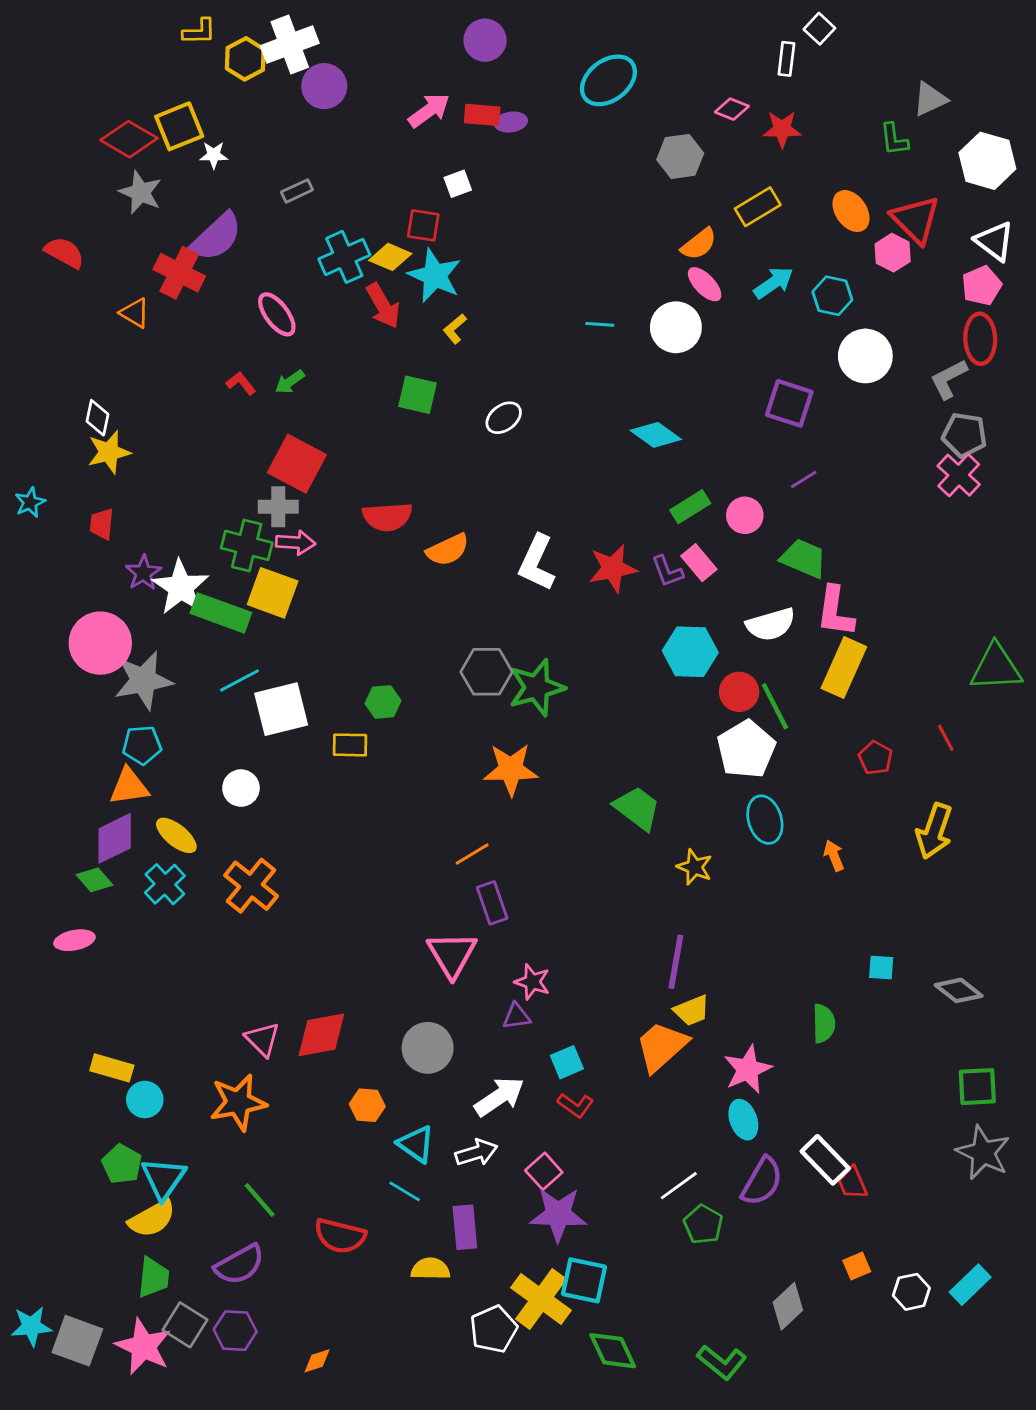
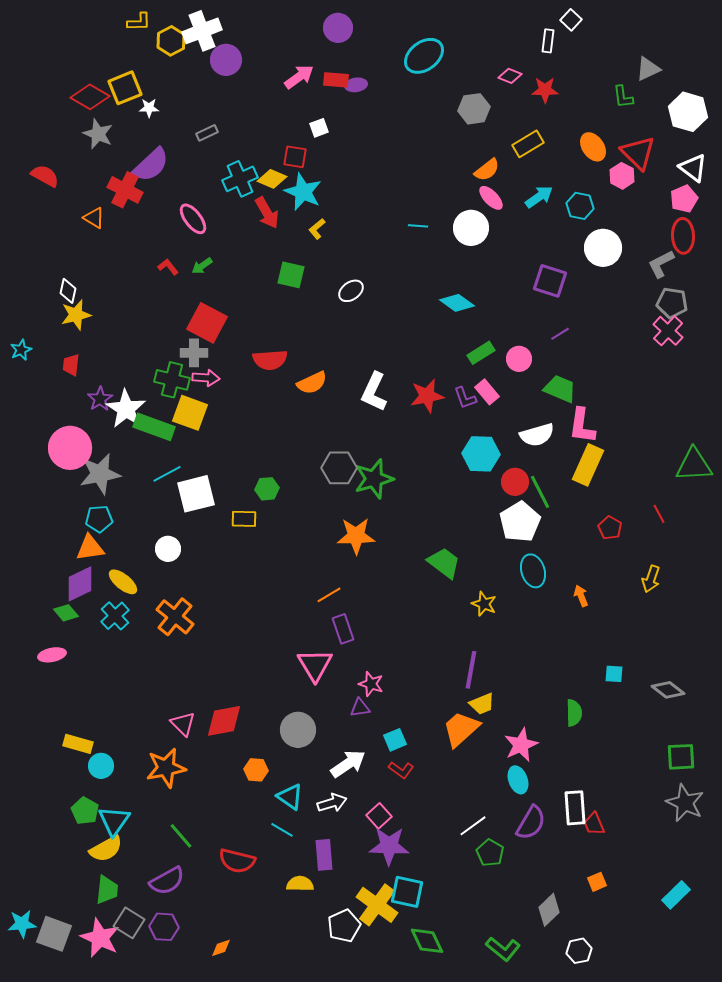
yellow arrow: (934, 831) -> (651, 579), size x0.7
white rectangle: (825, 1160) -> (575, 808), turned 40
white hexagon: (911, 1292) -> (579, 951), moved

